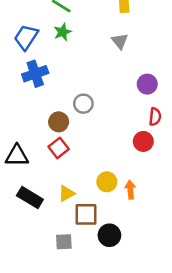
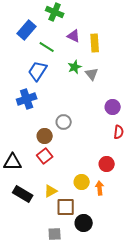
green star: (63, 32) -> (75, 67), moved
blue trapezoid: (26, 37) -> (38, 71), moved
red circle: (143, 141) -> (107, 164), moved
gray square: (64, 242) -> (55, 234), moved

